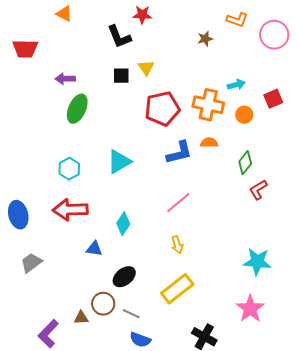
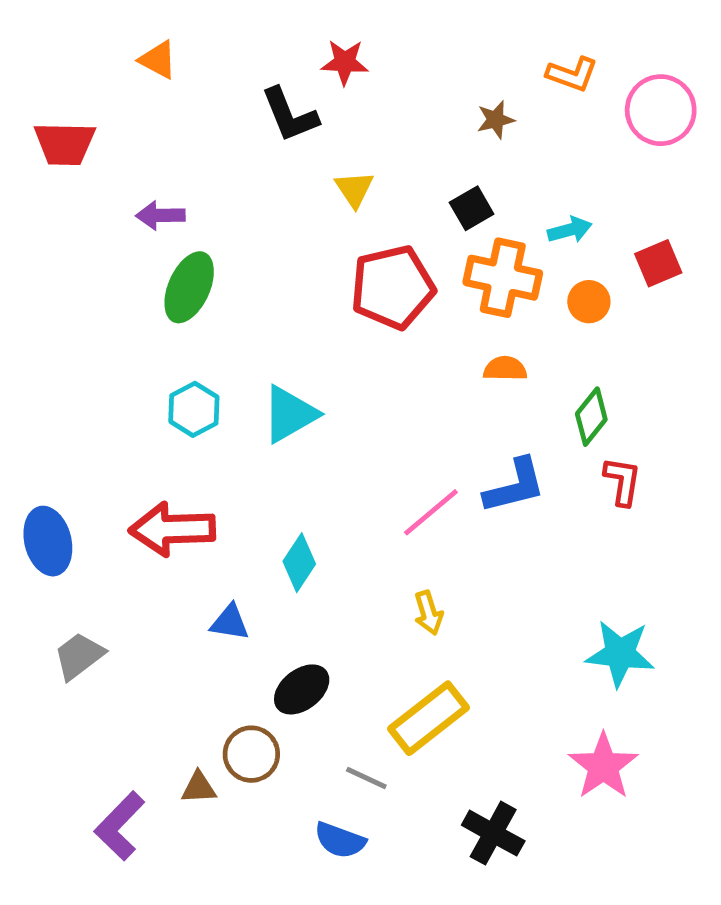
black square: (121, 76) -> (472, 208), moved, turned -30
blue L-shape: (179, 153) -> (515, 486), moved
cyan hexagon: (69, 169) -> (194, 409), moved
red L-shape: (258, 190) -> (622, 481), turned 130
gray line: (131, 314) -> (366, 778), moved

